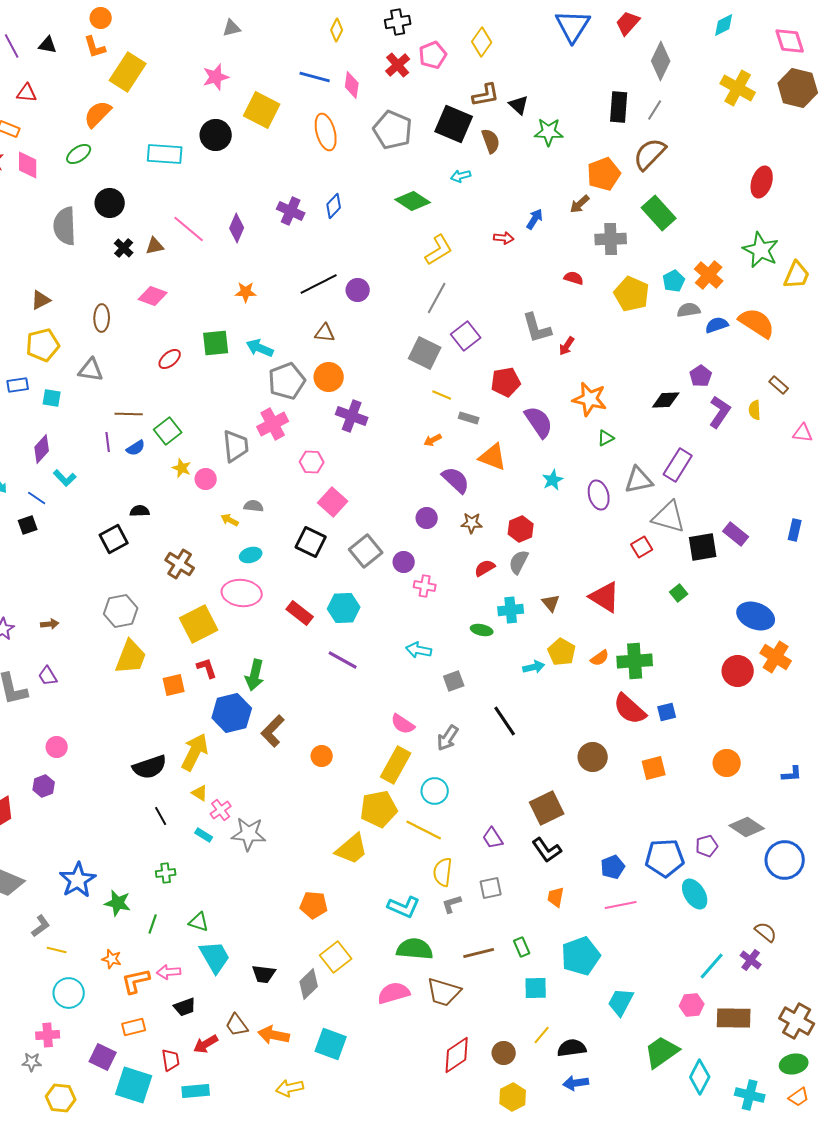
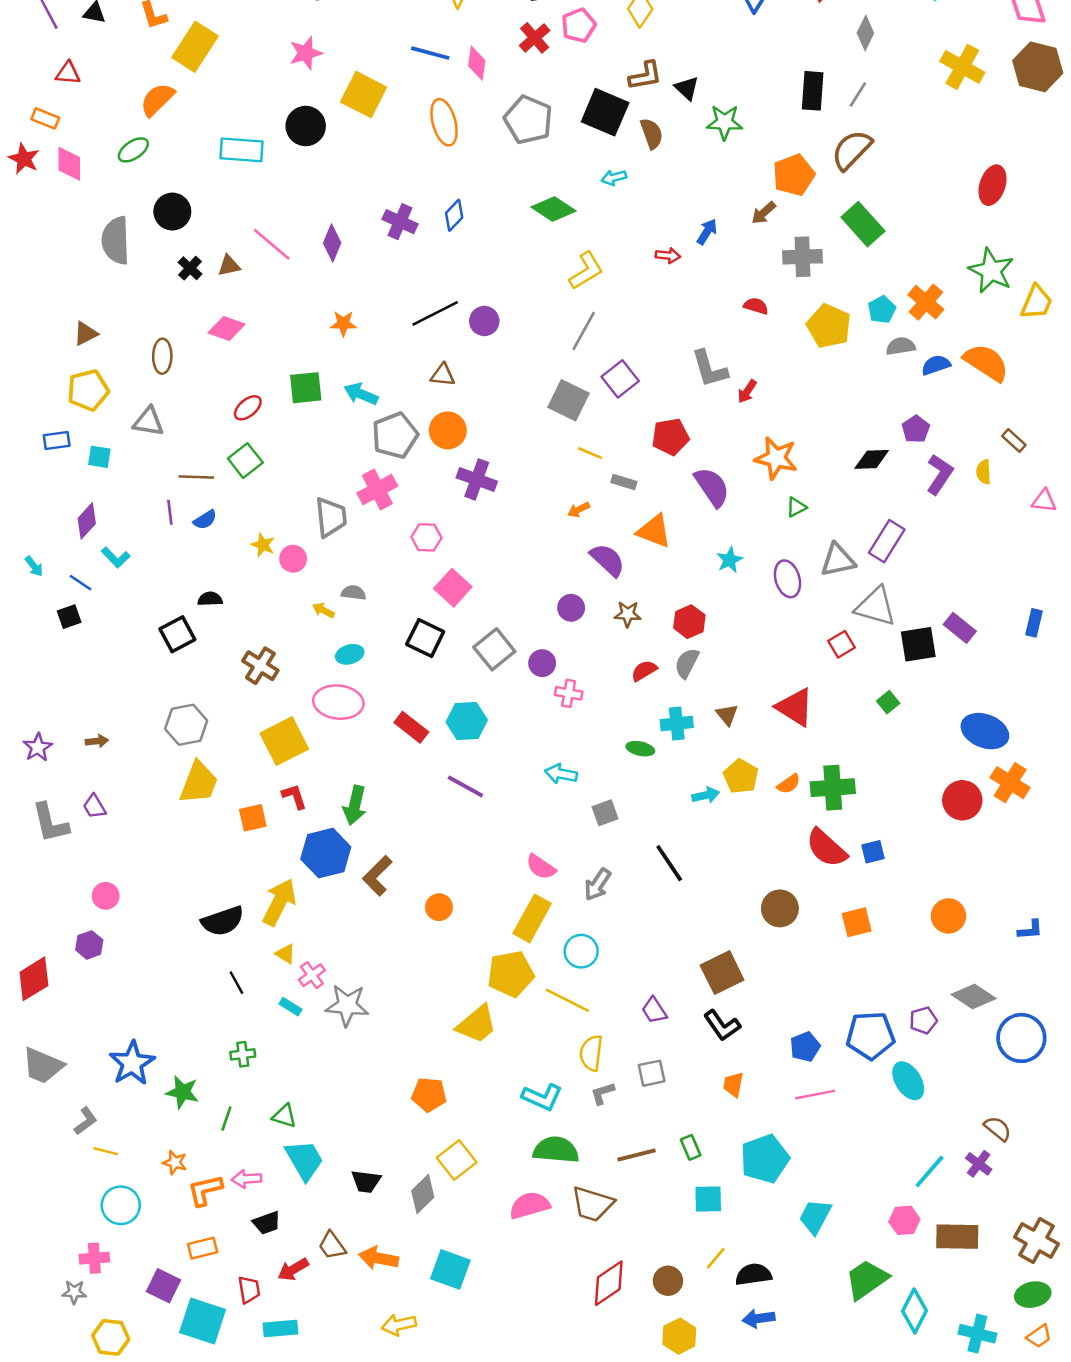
gray diamond: (661, 61) -> (865, 33), size x0.7
green square: (168, 431) -> (245, 461), moved

